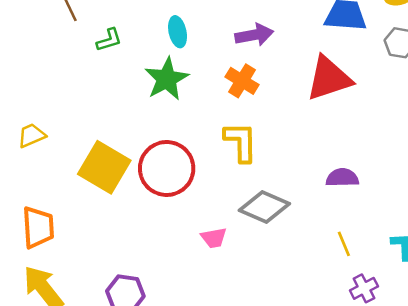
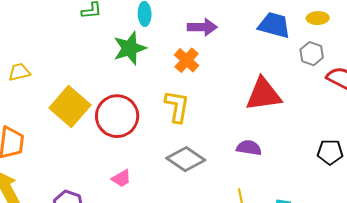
red triangle: (329, 78) -> (264, 94), moved
pink trapezoid: (214, 238) -> (121, 178), moved, turned -30

